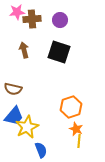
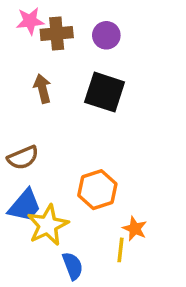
brown semicircle: (13, 89) -> (23, 158), turned -36
orange hexagon: (71, 107) -> (97, 190), moved
yellow line: (79, 141) -> (121, 250), moved

